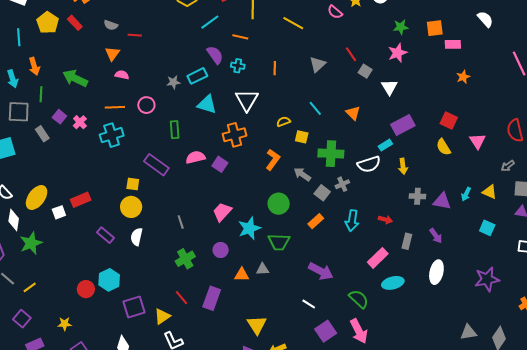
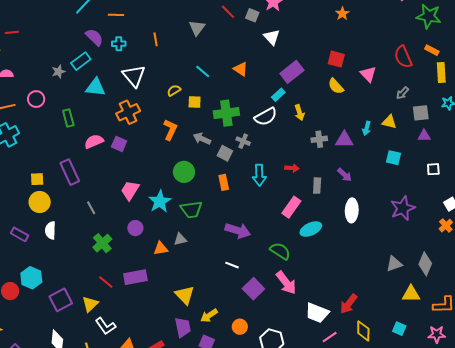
gray square: (365, 71) -> (252, 15), moved
purple rectangle: (156, 165) -> (70, 172), moved, turned 40
gray cross: (342, 184) -> (243, 141), turned -32
orange rectangle: (316, 221) -> (224, 182), turned -49
purple rectangle: (212, 298) -> (135, 277), turned 70

